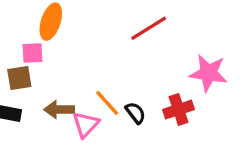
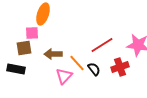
red line: (149, 28) -> (102, 45), moved
brown arrow: (59, 110) -> (53, 54), moved

